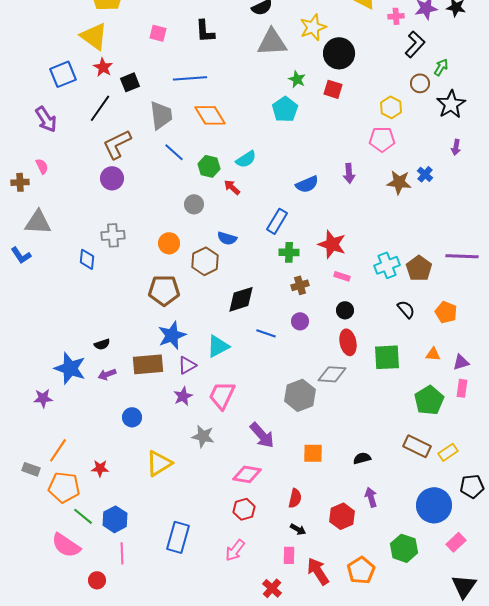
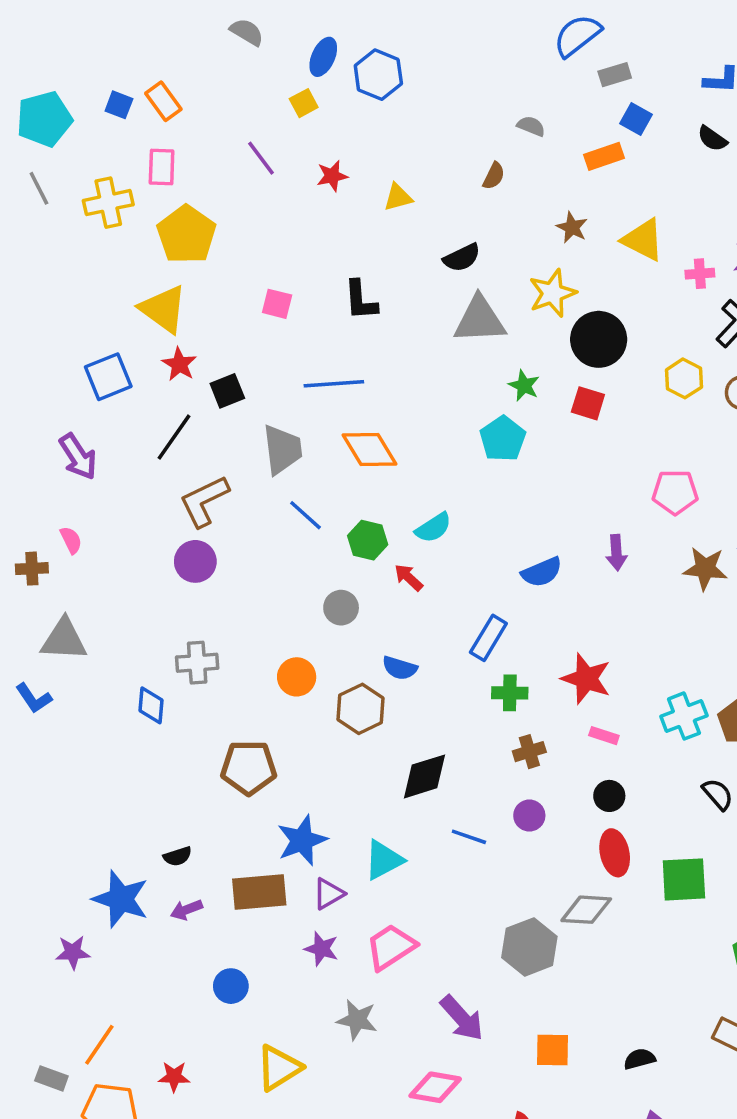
yellow hexagon: (391, 107) -> (684, 378), moved
brown pentagon: (164, 290) -> (249, 768), moved
pink trapezoid: (222, 395) -> (391, 947), turned 32
purple star: (183, 396) -> (321, 949), turned -30

